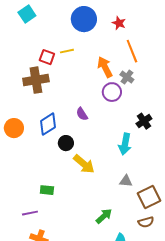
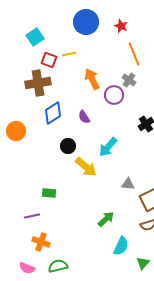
cyan square: (27, 14) -> (35, 37), moved
orange arrow: (105, 67) -> (92, 79), moved
blue diamond: (48, 124) -> (53, 113), moved
cyan arrow: (125, 144) -> (108, 147), moved, turned 30

